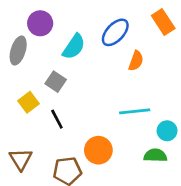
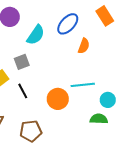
gray square: (56, 82) -> (22, 62), turned 35
orange circle: (98, 150) -> (58, 99), moved

